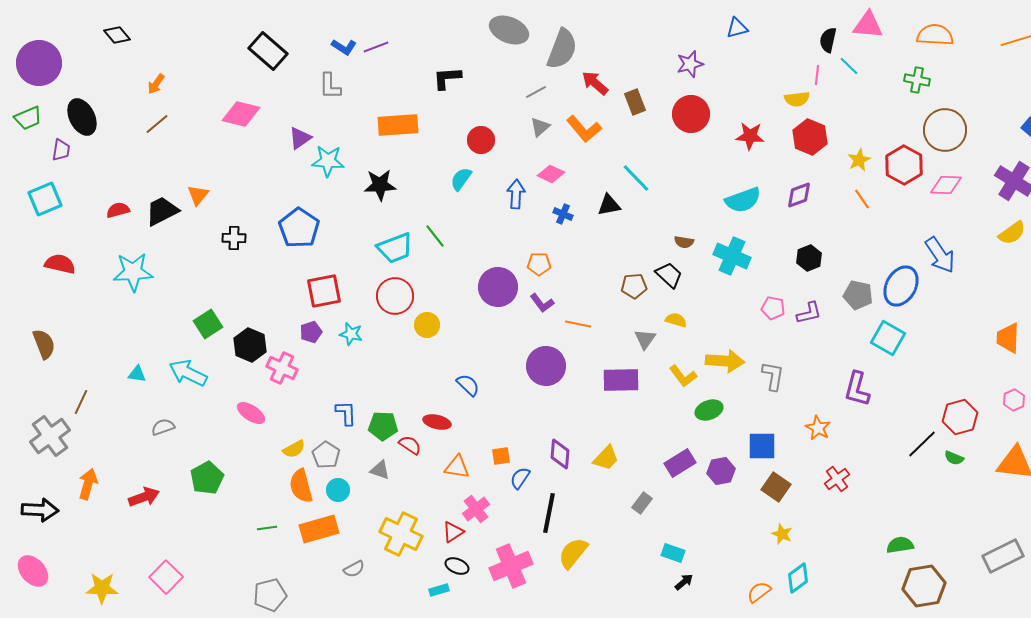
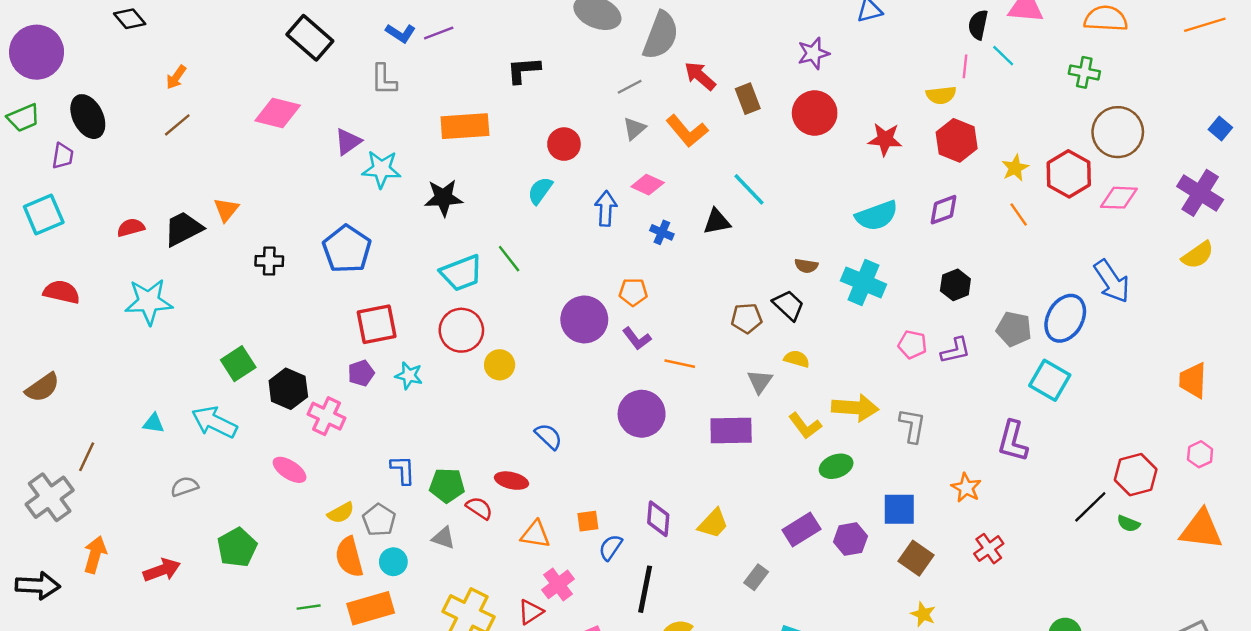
brown semicircle: (44, 344) -> (42, 387), turned 76

